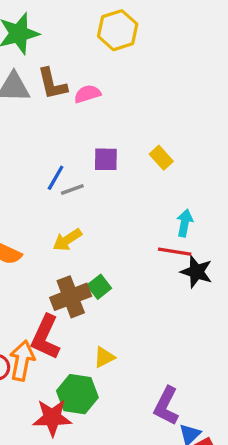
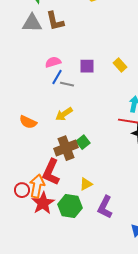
pink semicircle: (87, 94) -> (53, 62), moved
gray line: (72, 190) -> (67, 84), turned 32
purple L-shape: (166, 406) -> (105, 207), moved
red star: (52, 418) -> (43, 203), moved, turned -30

